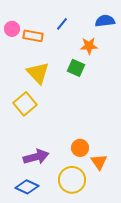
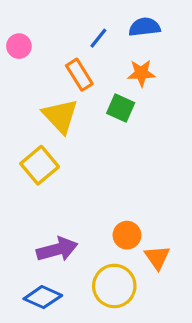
blue semicircle: (105, 21) -> (144, 27), moved
orange rectangle: (33, 36) -> (79, 75), moved, turned 48

